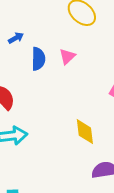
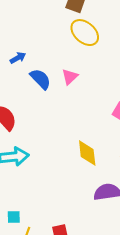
blue semicircle: (38, 59) -> (40, 79), turned -45

